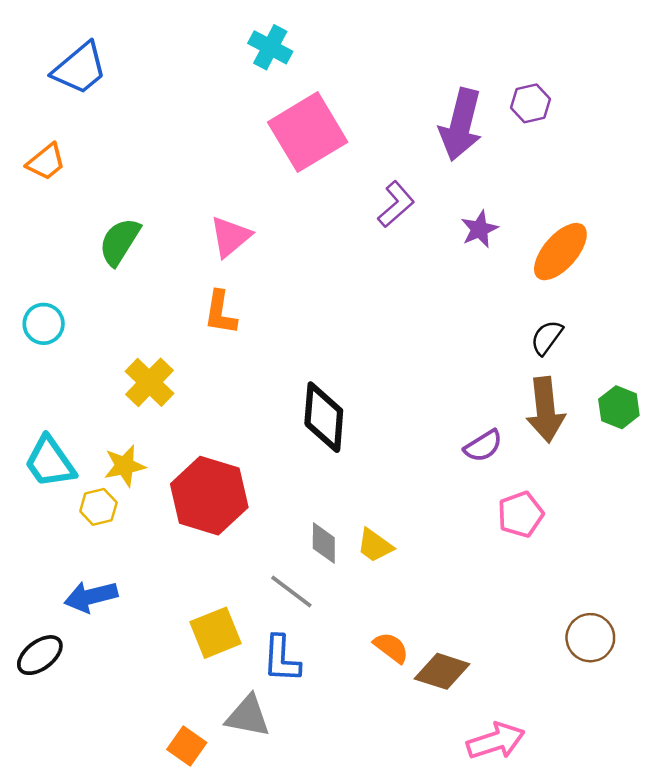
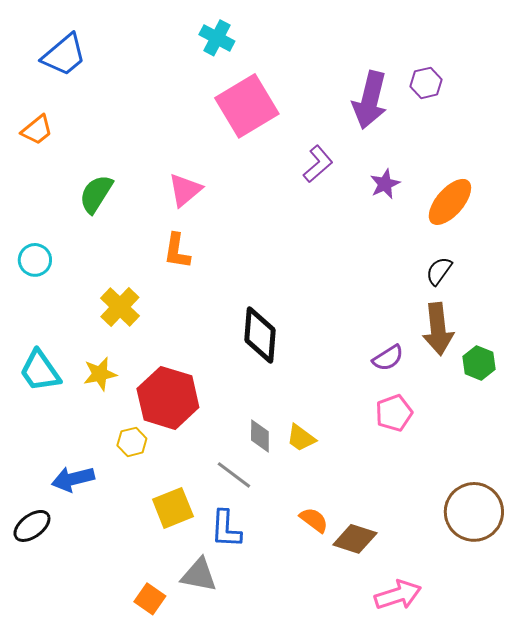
green hexagon: (619, 407) -> (479, 363), moved
yellow hexagon: (98, 507) -> (132, 442), moved
pink pentagon: (521, 514) -> (394, 413), moved
brown circle: (590, 638) -> (474, 512), size x1.5

